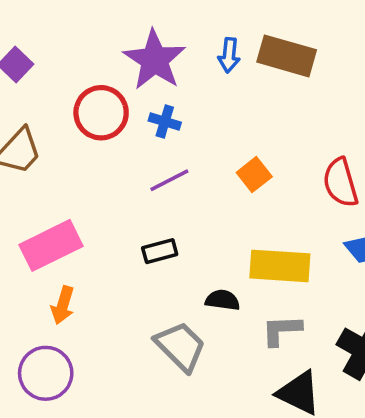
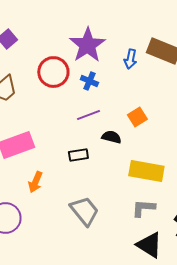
blue arrow: (229, 55) -> (130, 59), moved
black semicircle: (223, 300) -> (111, 137), moved
orange arrow: (63, 305) -> (35, 182), moved

